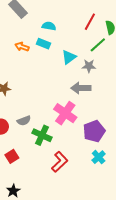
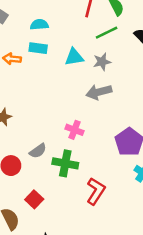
green line: (98, 45) -> (107, 33), turned 30
cyan triangle: (69, 57) -> (74, 57), turned 42
pink cross: (65, 113) -> (75, 130), moved, size x0.6

